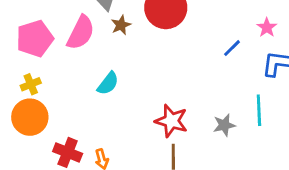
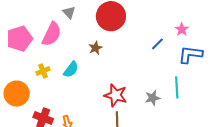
brown star: (121, 25) -> (95, 48), moved
yellow cross: (31, 84) -> (43, 71), moved

